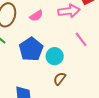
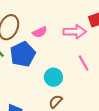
blue pentagon: (31, 49) -> (23, 54), moved

